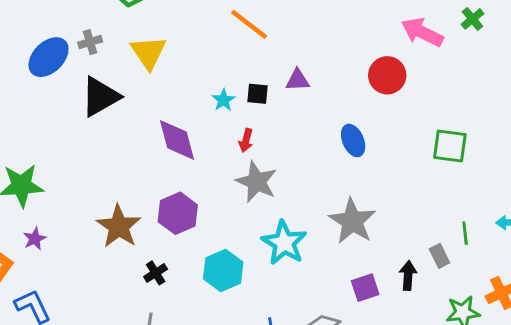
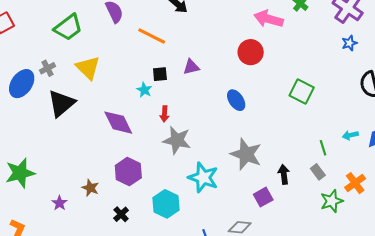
black square: (257, 94) -> (160, 74), moved
green square: (450, 146) -> (302, 91), turned 30
brown star: (119, 226) -> (90, 188), size x0.6
purple star: (35, 239) -> (59, 203), moved
gray rectangle: (439, 256) -> (318, 172), moved
black arrow: (408, 276) -> (284, 174), moved

